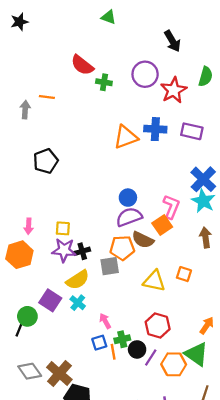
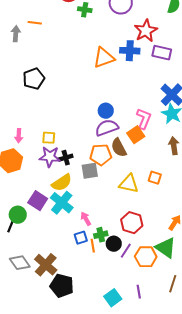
red star: (174, 90) -> (146, 31), moved
brown semicircle: (143, 240) -> (119, 148), turned 36
cyan cross: (78, 303) -> (62, 203), size x1.6

